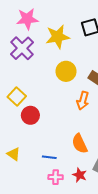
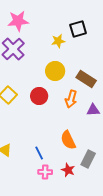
yellow star: (58, 37) -> (58, 41), moved, size x0.6
red circle: (30, 115) -> (39, 96), moved
blue line: (49, 157) -> (39, 153), turned 56

